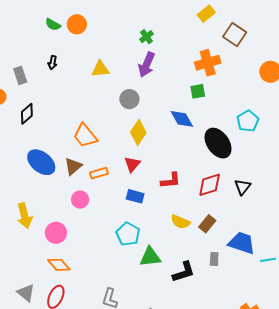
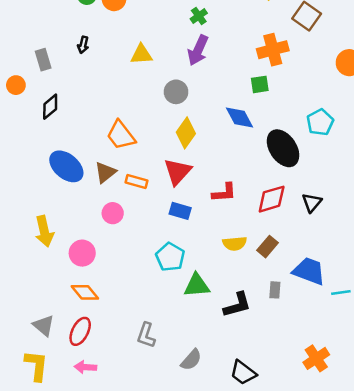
red triangle: (132, 164) -> (178, 172), size x1.4
orange rectangle: (99, 173) -> (137, 181), turned 30
yellow semicircle: (180, 222) -> (235, 243), turned -30

